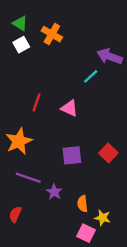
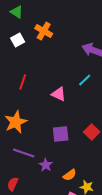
green triangle: (20, 23) -> (17, 12), moved
cyan line: (91, 76) -> (85, 80), moved
red line: (37, 102) -> (23, 82), moved
orange semicircle: (82, 204) -> (70, 175), turned -120

